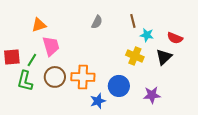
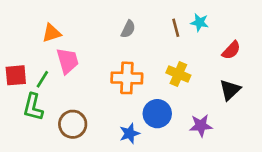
cyan star: (147, 35) -> (200, 22), moved
red semicircle: (175, 38) -> (231, 50), turned -70
black triangle: (164, 57) -> (230, 90), moved
brown circle: (55, 77) -> (73, 124), moved
orange cross: (83, 77) -> (127, 78), moved

